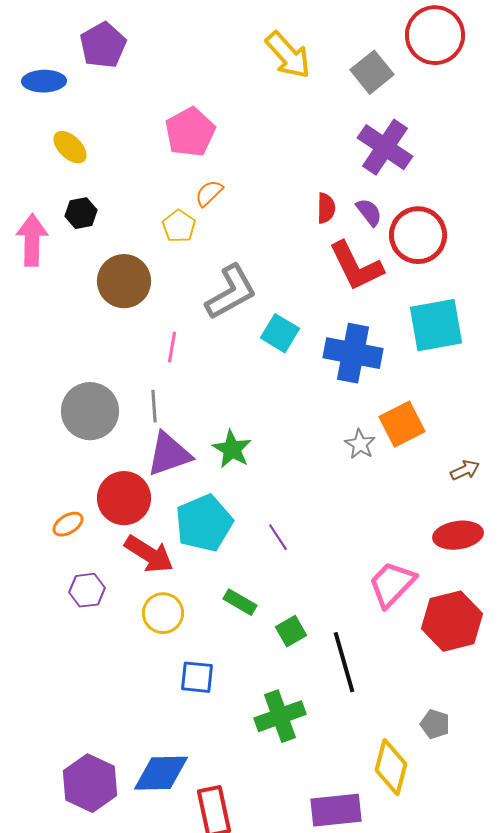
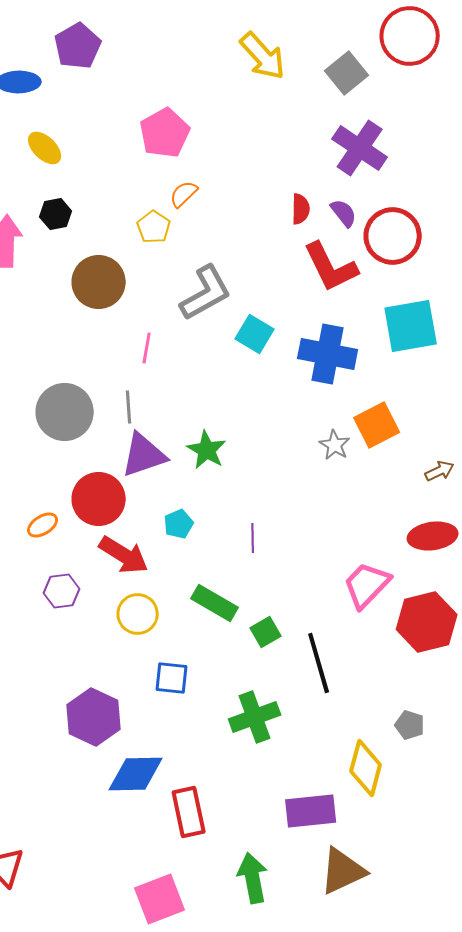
cyan pentagon: (204, 523) -> (179, 524), size x0.5
purple line: (278, 537) -> (253, 538), turned 32
green rectangle: (240, 602) -> (215, 603), size x1.4
purple hexagon: (90, 783) -> (94, 717), moved

